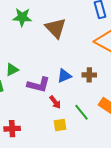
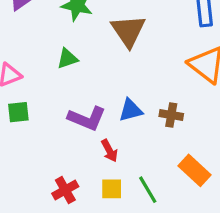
green triangle: (12, 70) -> (67, 58), moved
green line: (82, 112) -> (148, 190), moved
red cross: (12, 129) -> (65, 190), moved, turned -35

